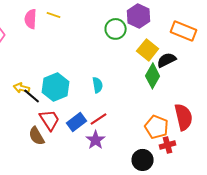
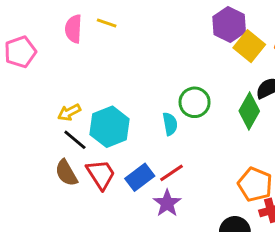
green circle: (116, 29) -> (195, 102), moved
yellow square: (148, 50) -> (249, 46), moved
yellow arrow: (22, 88) -> (69, 112), moved, turned -42
brown semicircle: (37, 136) -> (66, 173), moved

